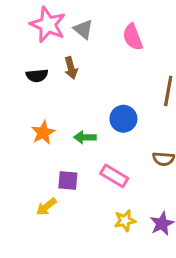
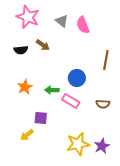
gray triangle: (83, 29) -> (62, 21), moved
brown arrow: (71, 68) -> (43, 45), turned -40
pink rectangle: (114, 176) -> (71, 101), moved
yellow star: (125, 221) -> (78, 144), size x1.6

